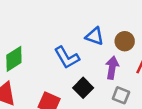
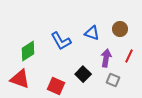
brown circle: (125, 41) -> (120, 29), moved
blue L-shape: (67, 58) -> (61, 41), moved

